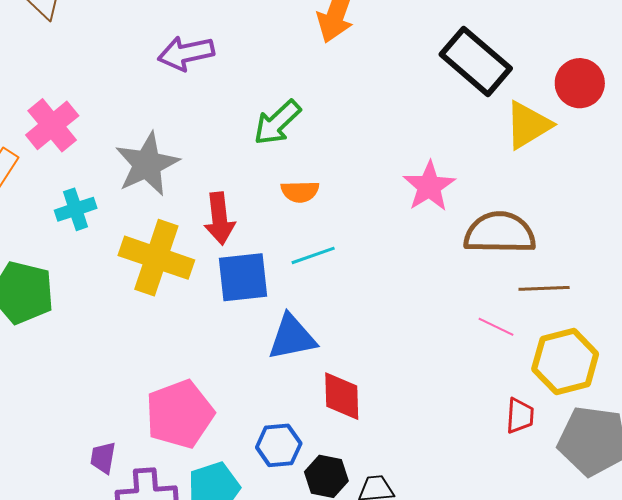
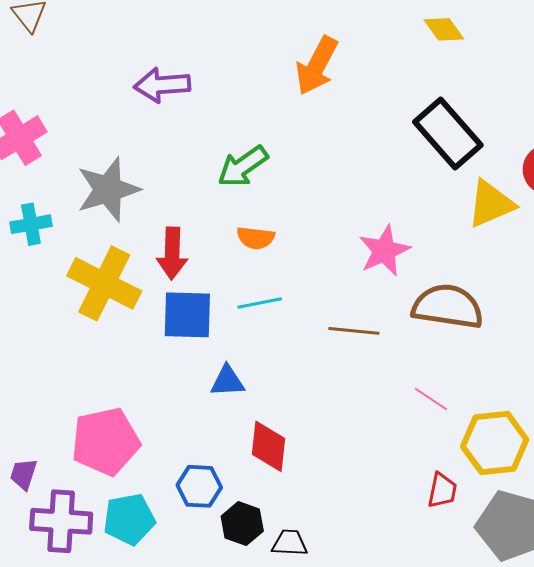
brown line: (544, 288) -> (354, 331), moved
blue triangle: (292, 337) -> (227, 381), size x0.7

